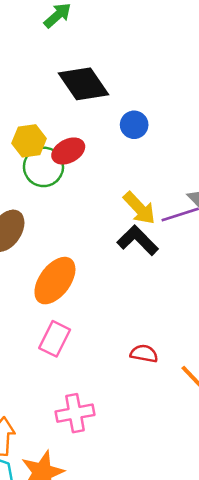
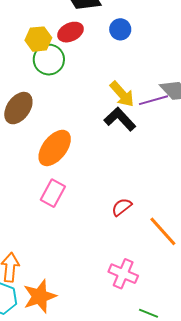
red ellipse: (68, 151) -> (70, 32), moved
red semicircle: (144, 354) -> (122, 207), turned -50
pink cross: (75, 413) -> (123, 274), moved, turned 32

